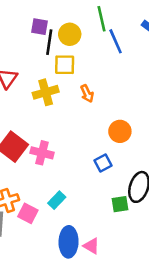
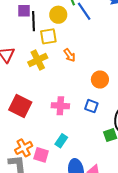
yellow circle: (70, 34) -> (58, 15), moved
pink cross: (42, 153) -> (60, 106), moved
blue square: (103, 163) -> (91, 106), turned -32

